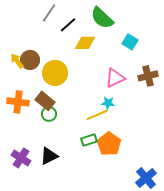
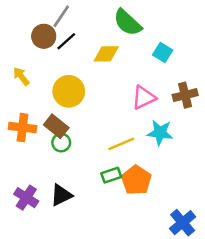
black line: (68, 25) -> (66, 41), moved
brown circle: (30, 60) -> (44, 36), moved
cyan star: (108, 103) -> (160, 133), moved, size x1.5

